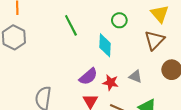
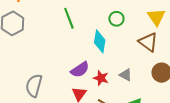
brown triangle: (154, 40) -> (148, 42), turned -45

